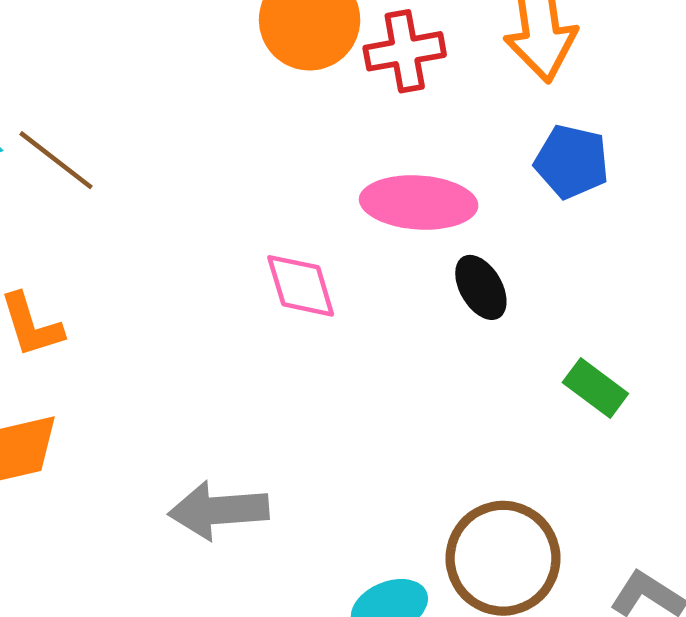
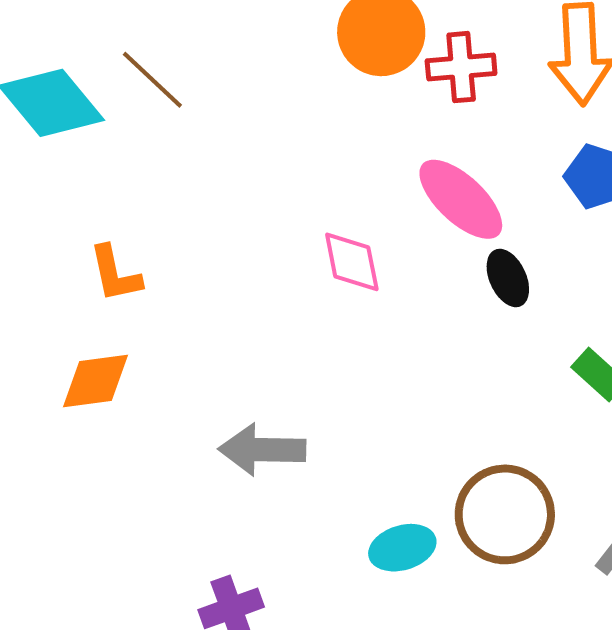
brown line: (56, 160) -> (152, 80), moved
pink ellipse: (419, 202) -> (461, 199), turned 34

